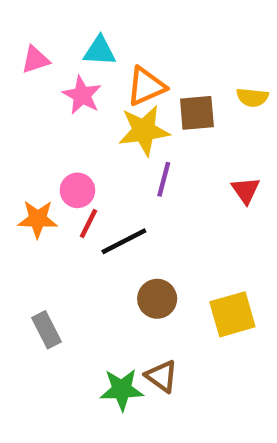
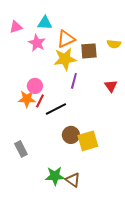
orange star: (38, 219) -> (27, 99), moved
yellow square: (232, 314) -> (88, 141), moved
brown triangle: (162, 376) -> (73, 180), moved

